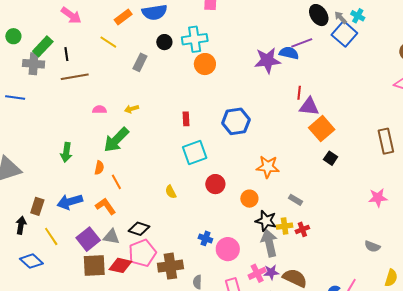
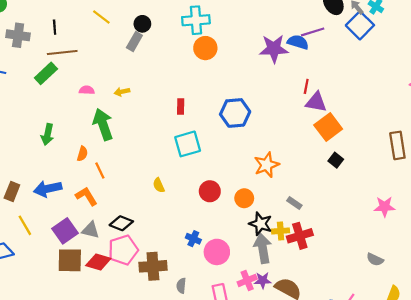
black circle: (164, 42) -> (142, 24), moved
green rectangle: (43, 46) -> (46, 73), moved
green arrow: (116, 140) -> (103, 124), turned 112
orange star: (268, 167) -> (267, 165), turned -30
red circle: (215, 184) -> (210, 191), moved
red cross: (302, 229) -> (300, 236), size x1.6

